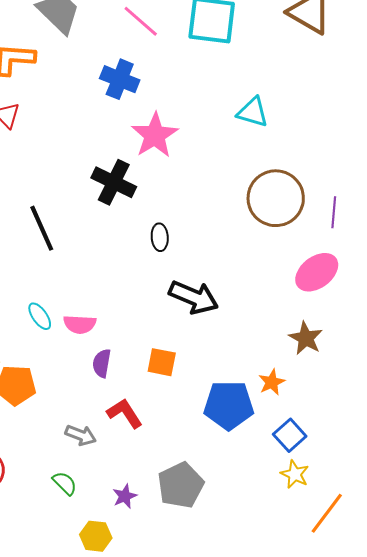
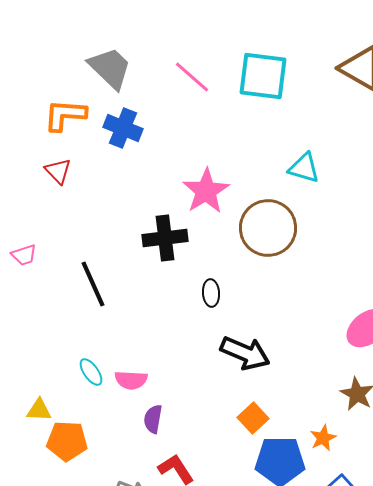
blue cross: (120, 79) -> (123, 128), moved
black cross: (114, 182) -> (165, 238), turned -33
brown circle: (276, 198) -> (268, 228), moved
orange square: (162, 362) -> (253, 418), moved, turned 36

